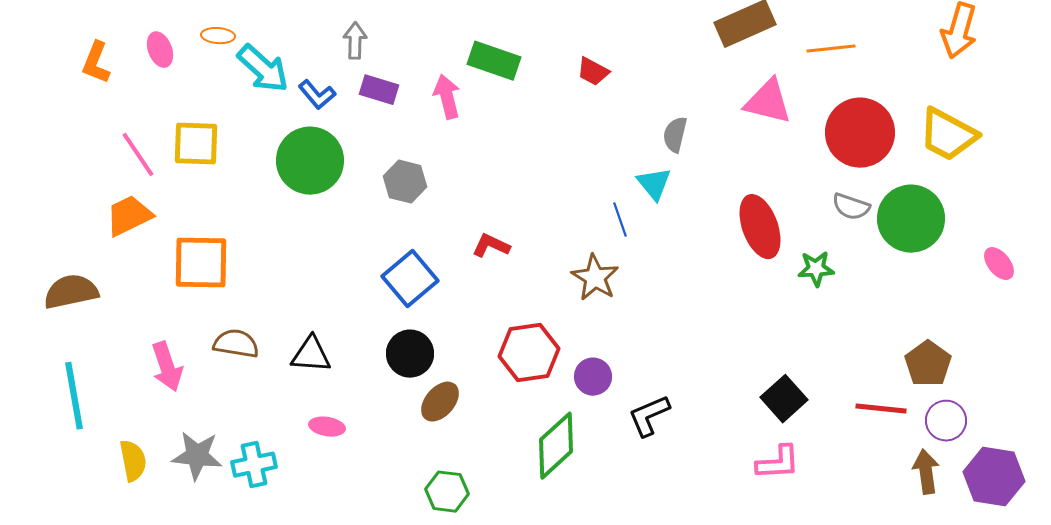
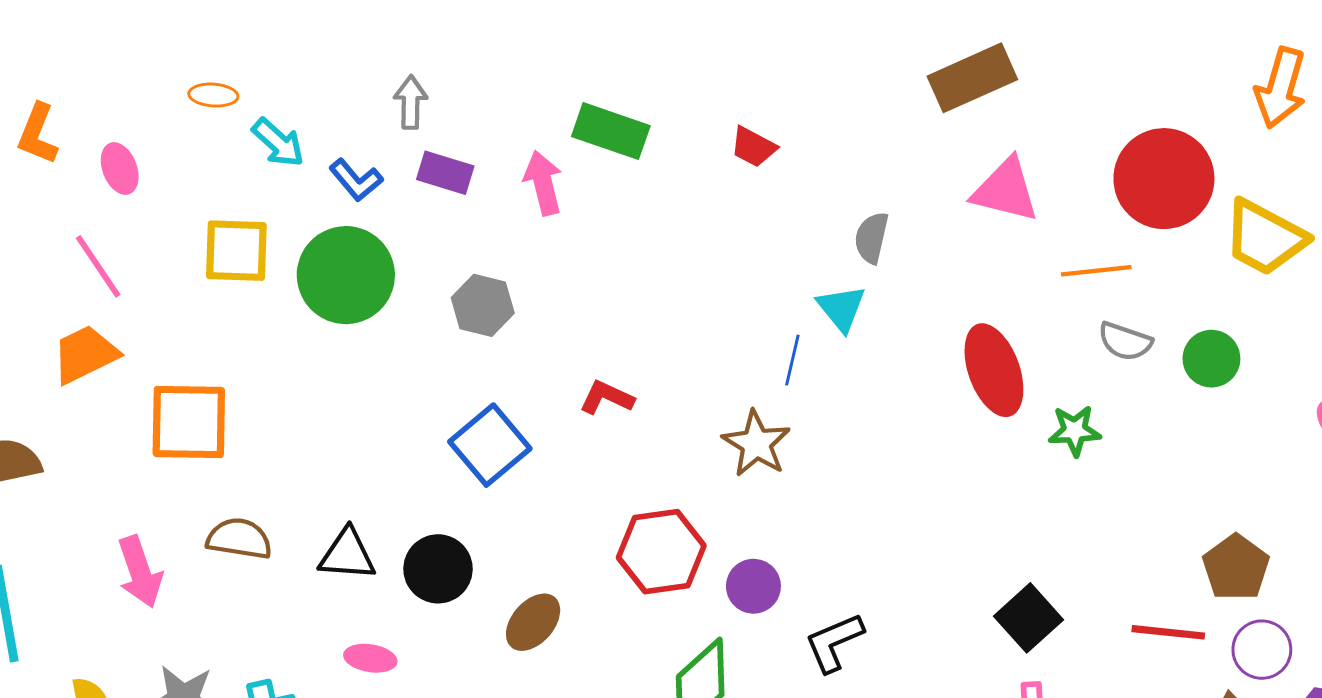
orange line: (831, 49) -> (1096, 271), moved
pink ellipse: (160, 50) -> (120, 169), moved
cyan arrow: (263, 69) -> (278, 143), size x0.7
red circle: (860, 133) -> (1164, 179), moved
yellow square: (196, 144) -> (236, 251), moved
green circle: (911, 219) -> (1211, 359), size x0.6
blue line: (620, 220) -> (792, 360), turned 32
black circle: (410, 354) -> (438, 569), moved

